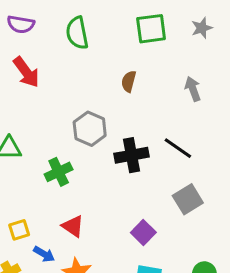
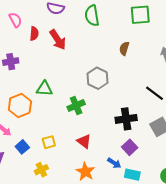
black cross: (131, 155) -> (126, 119), moved
blue arrow: (44, 254) -> (114, 163), moved

